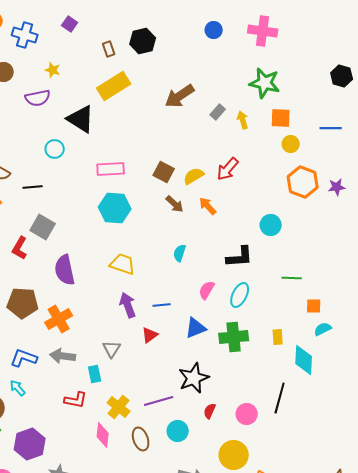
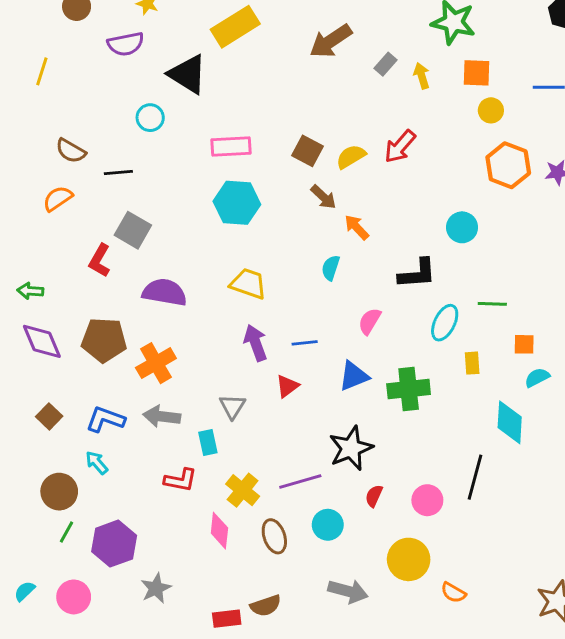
orange arrow: (208, 206) -> (357, 227), moved
purple semicircle: (65, 270) -> (165, 292), turned 112
cyan ellipse: (240, 295) -> (445, 323), moved
yellow rectangle: (278, 337) -> (472, 363), moved

